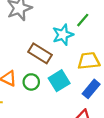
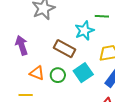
green line: (83, 20) -> (102, 16), turned 56

